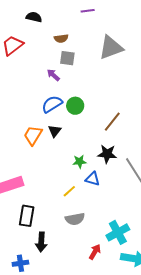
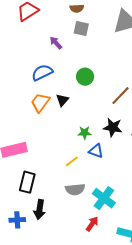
purple arrow: (53, 75) -> (56, 43), moved
blue semicircle: (52, 104) -> (42, 73), moved
cyan cross: (118, 232) -> (104, 198), moved, turned -30
blue cross: (20, 263) -> (17, 220), moved

